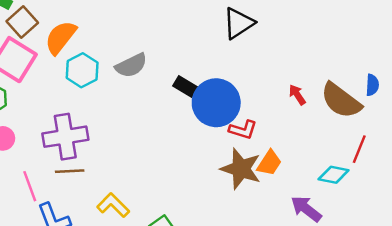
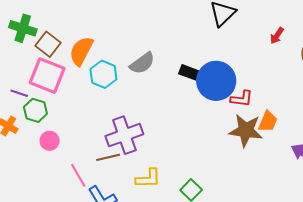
red arrow: (297, 95) -> (277, 36), moved, turned -102
purple cross: (65, 137) -> (124, 135), moved
yellow L-shape: (113, 205) -> (148, 178), turned 144

